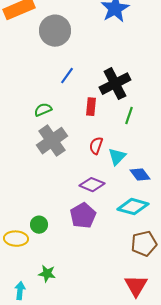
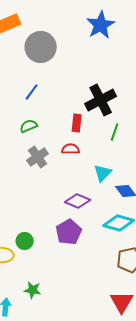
blue line: (67, 76) -> (32, 92), moved
gray cross: (52, 141) -> (38, 157), size x0.7
red semicircle: (96, 146) -> (71, 149), moved, turned 72

